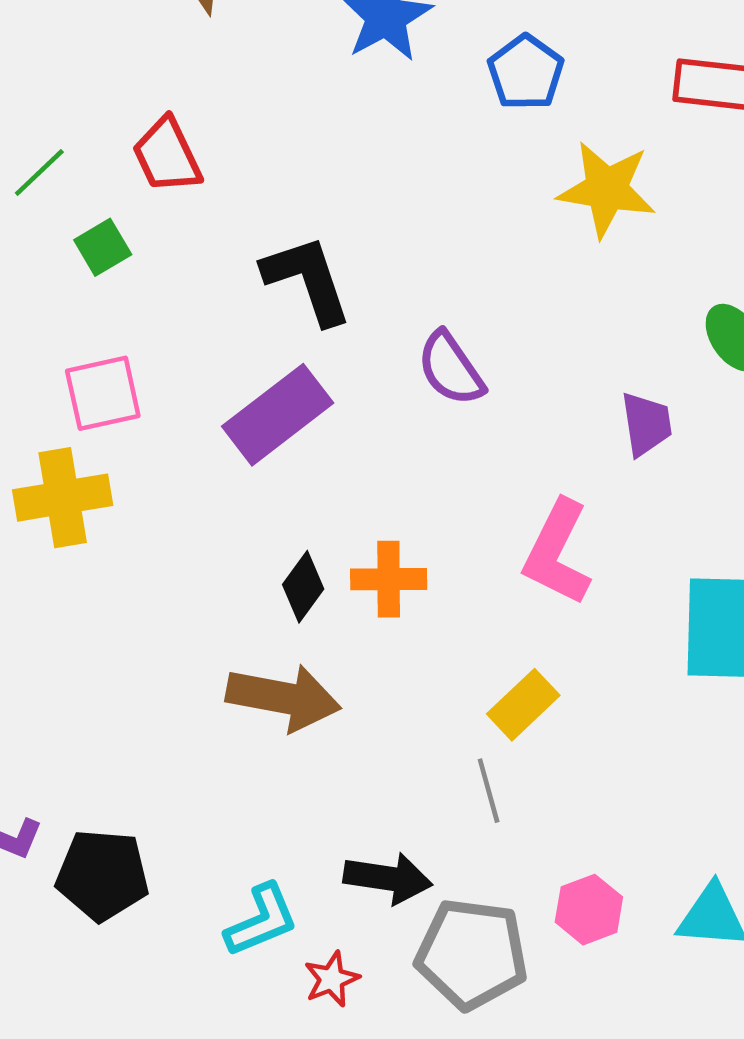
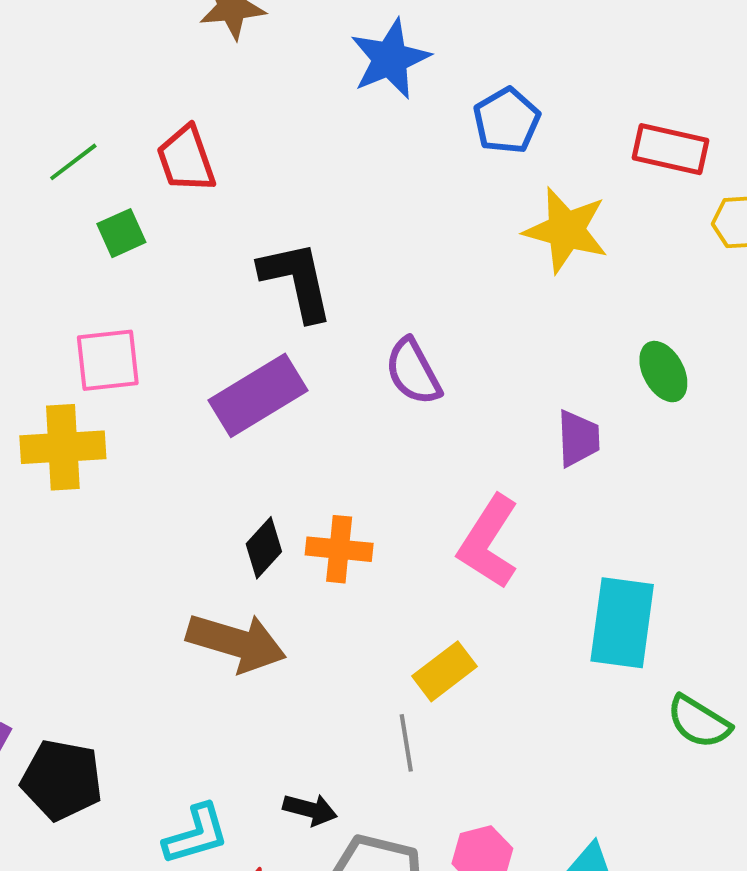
black arrow: (388, 878) -> (310, 810), size x0.7

